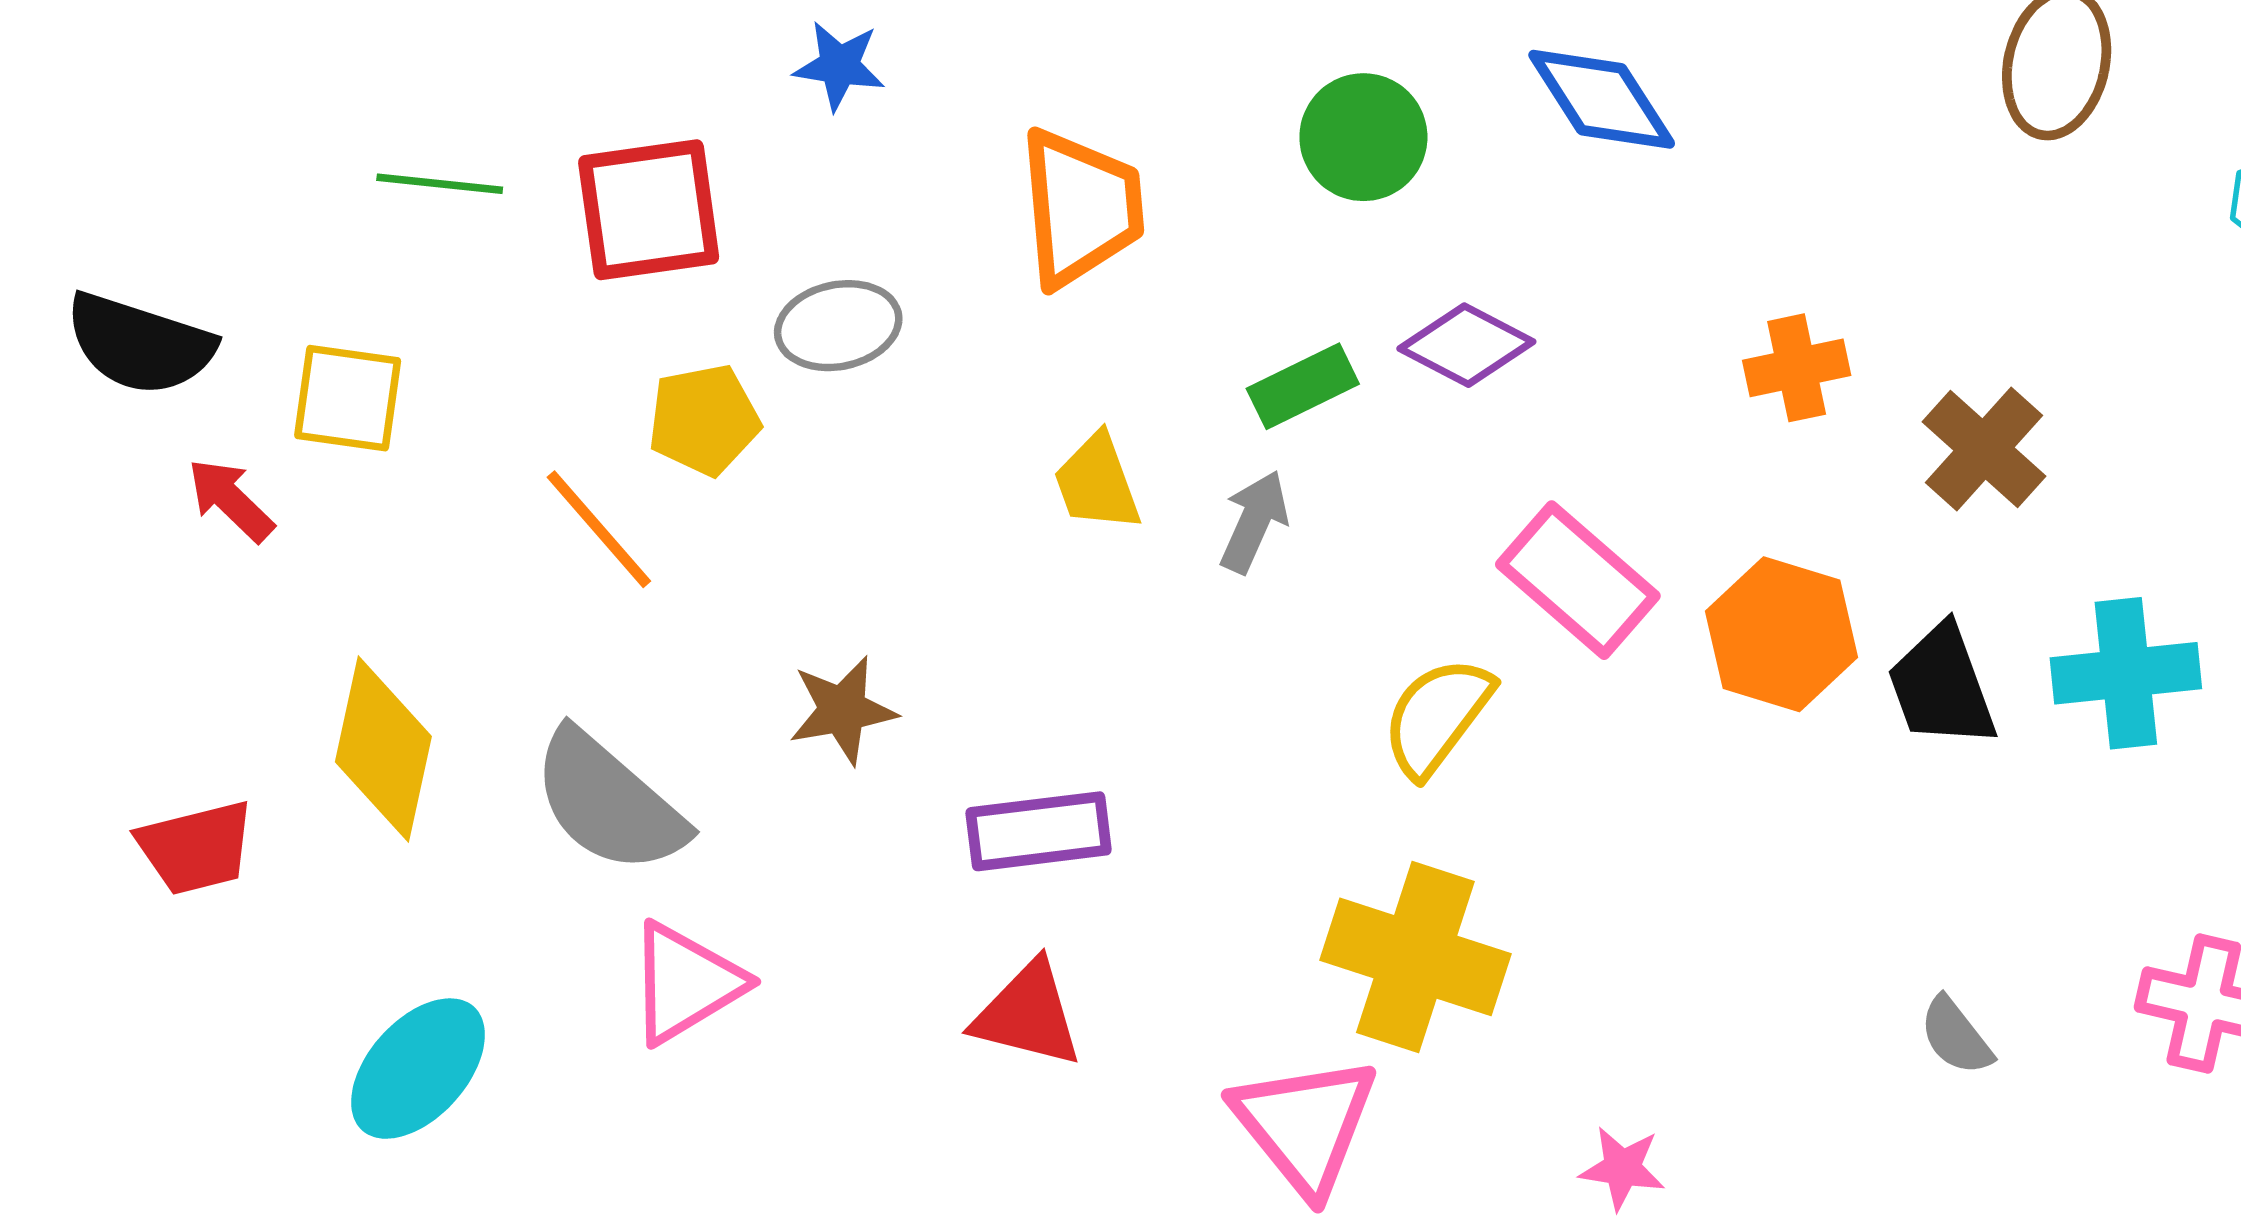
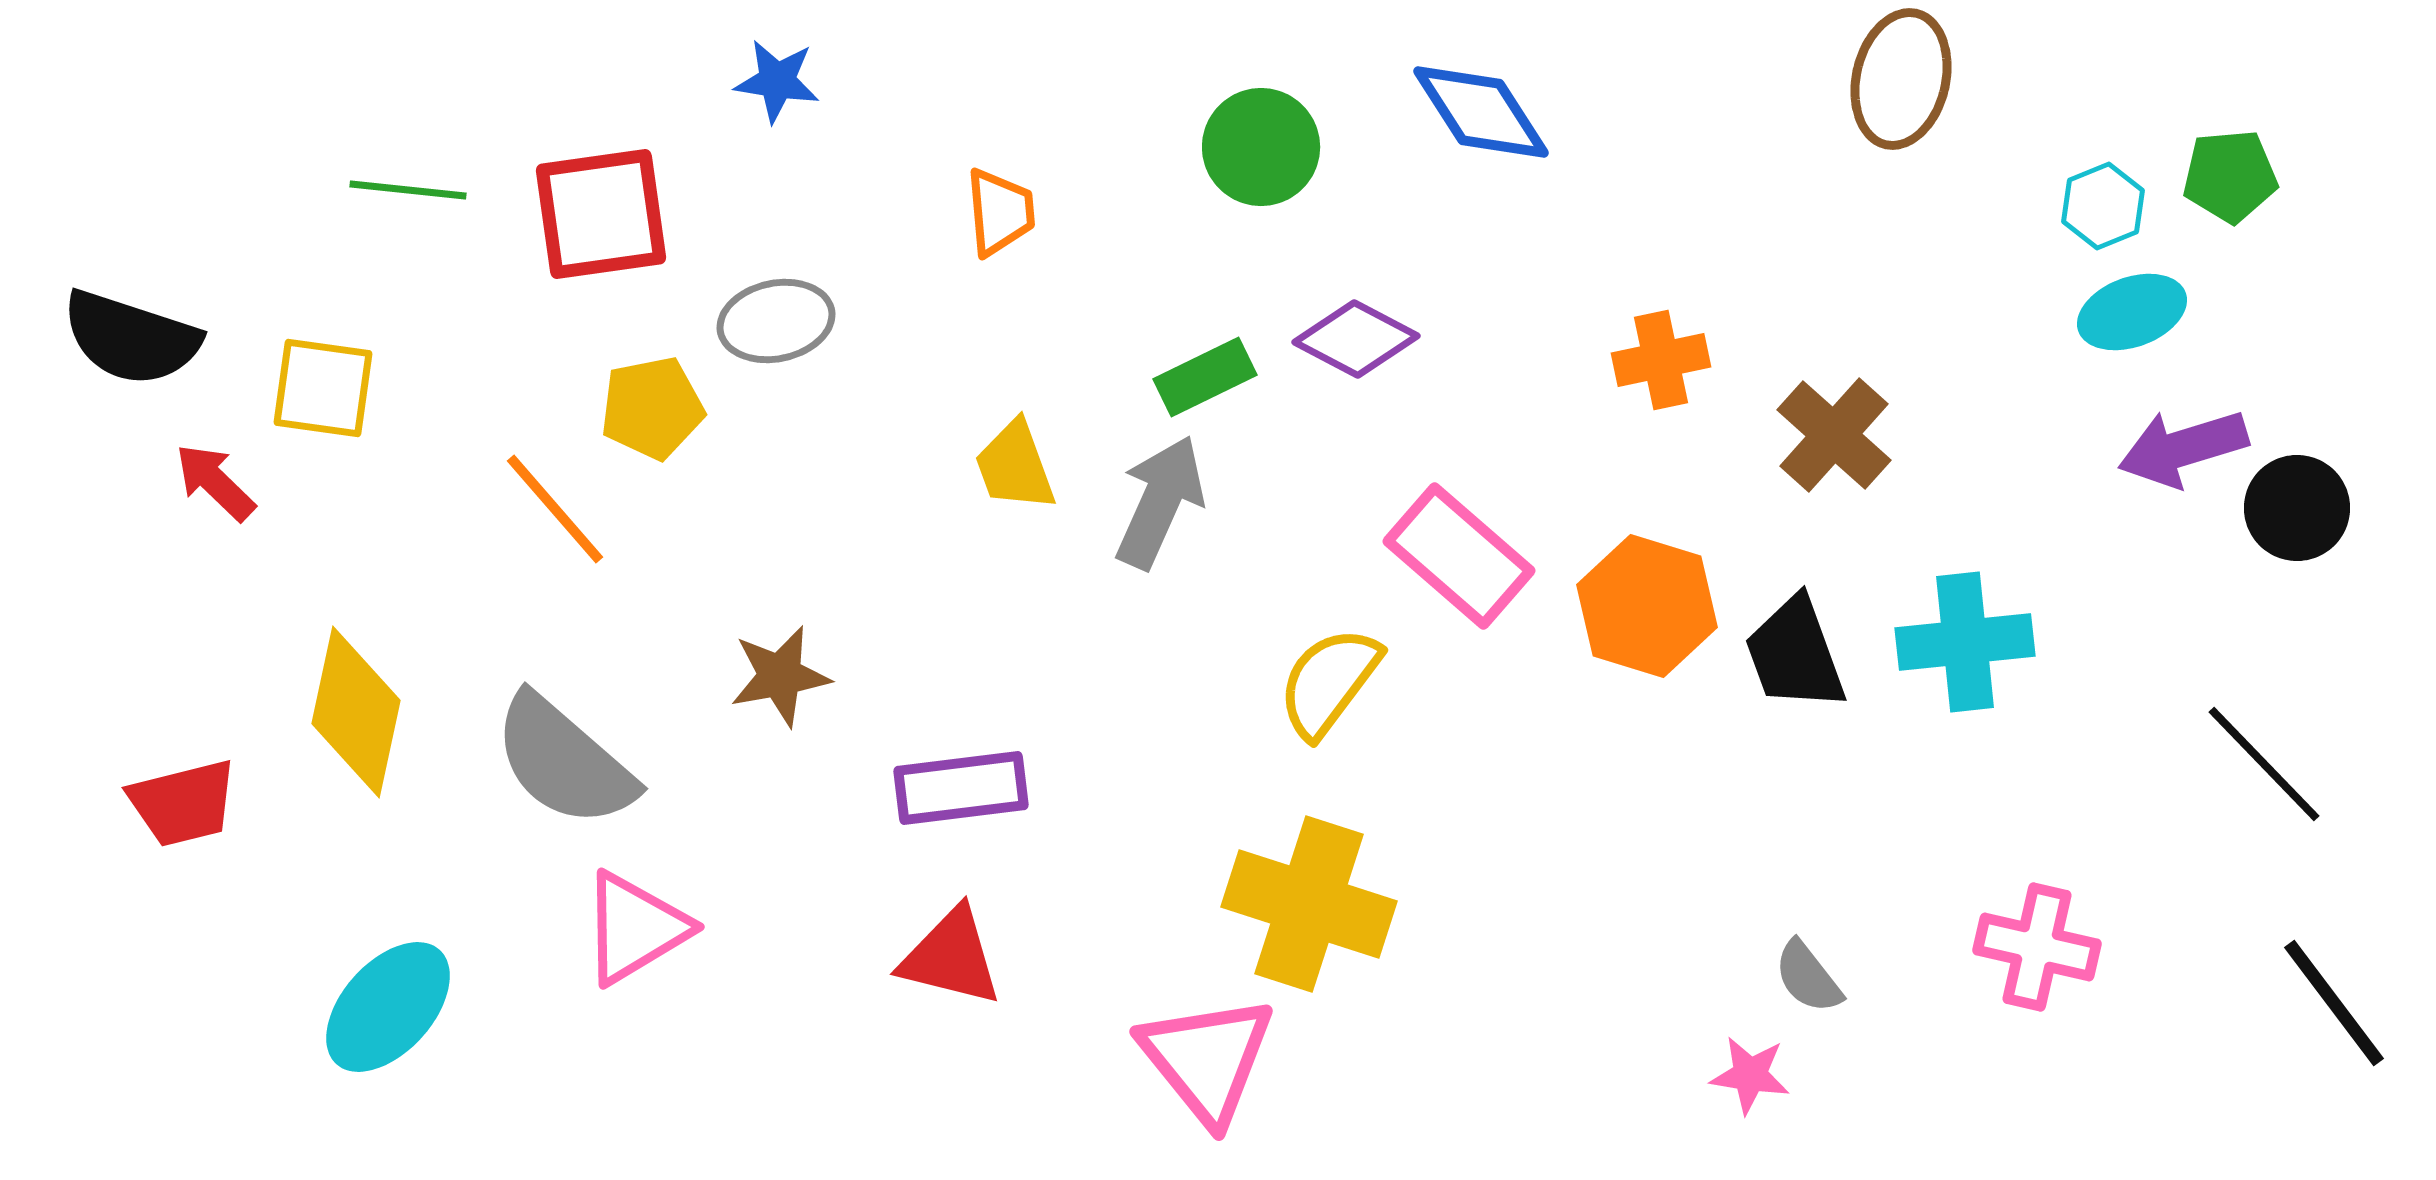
orange trapezoid: (1081, 208) -> (1000, 212), size x0.6
gray arrow: (1254, 522) -> (1160, 502), size x1.4
pink star: (1622, 1168) -> (1750, 1075), moved

